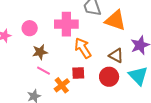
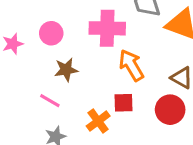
pink line: (44, 71) -> (50, 101), moved

